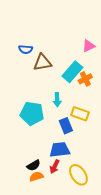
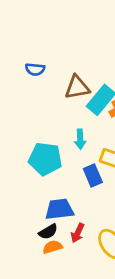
brown triangle: (42, 62) -> (77, 87), moved
blue trapezoid: (60, 150) -> (59, 209), moved

